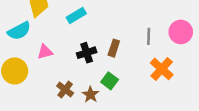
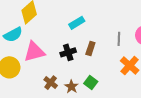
cyan rectangle: (76, 15) -> (77, 23), moved
pink triangle: (45, 52) -> (34, 52), size x1.6
green square: (110, 81) -> (91, 83), moved

